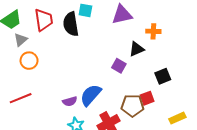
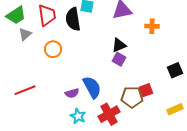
black triangle: (137, 49) -> (119, 45), moved
orange circle: (29, 61) -> (53, 49), moved
black square: (163, 76) -> (175, 70), moved
blue semicircle: (91, 95) -> (92, 87), turned 110

